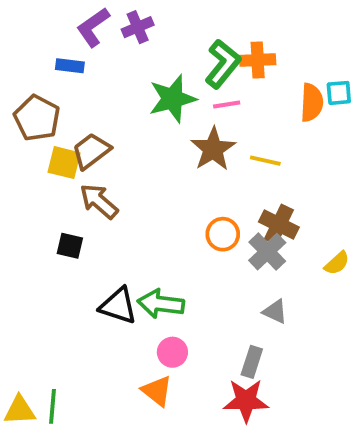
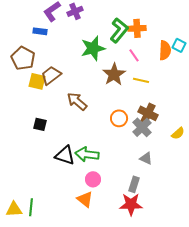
cyan square: (339, 93) -> (179, 45), turned 32
pink line: (227, 104) -> (134, 55), moved, turned 64
brown arrow: (99, 201) -> (77, 101), moved

